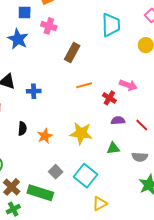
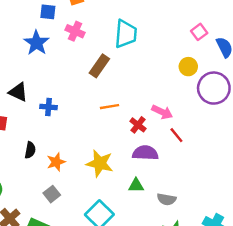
cyan trapezoid: (111, 25) -> (126, 34), moved
purple semicircle: (118, 121) -> (145, 153), size x1.5
red line: (142, 125) -> (176, 135), moved
gray square: (56, 172) -> (52, 194), moved

